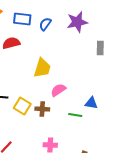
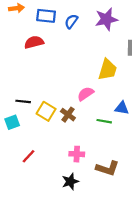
yellow trapezoid: (42, 68) -> (107, 70), moved
brown cross: (42, 109) -> (68, 115), turned 32

